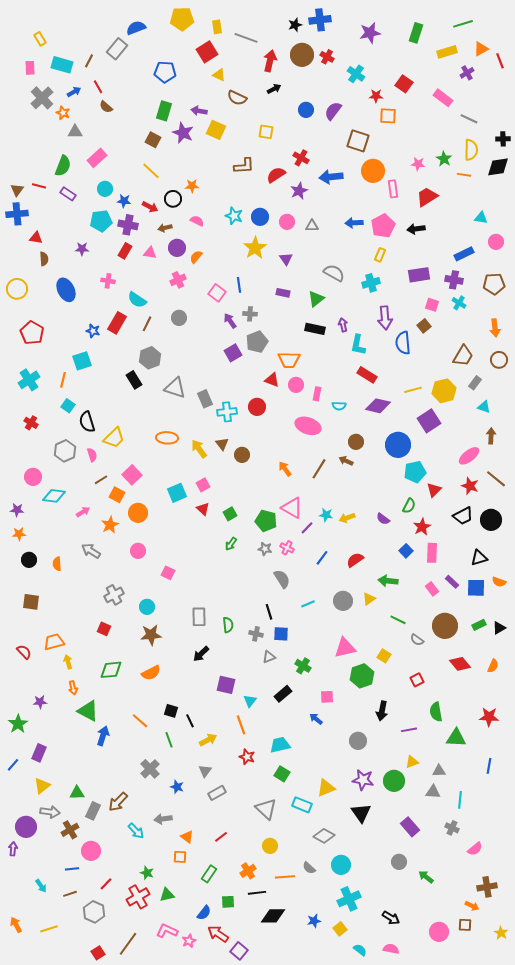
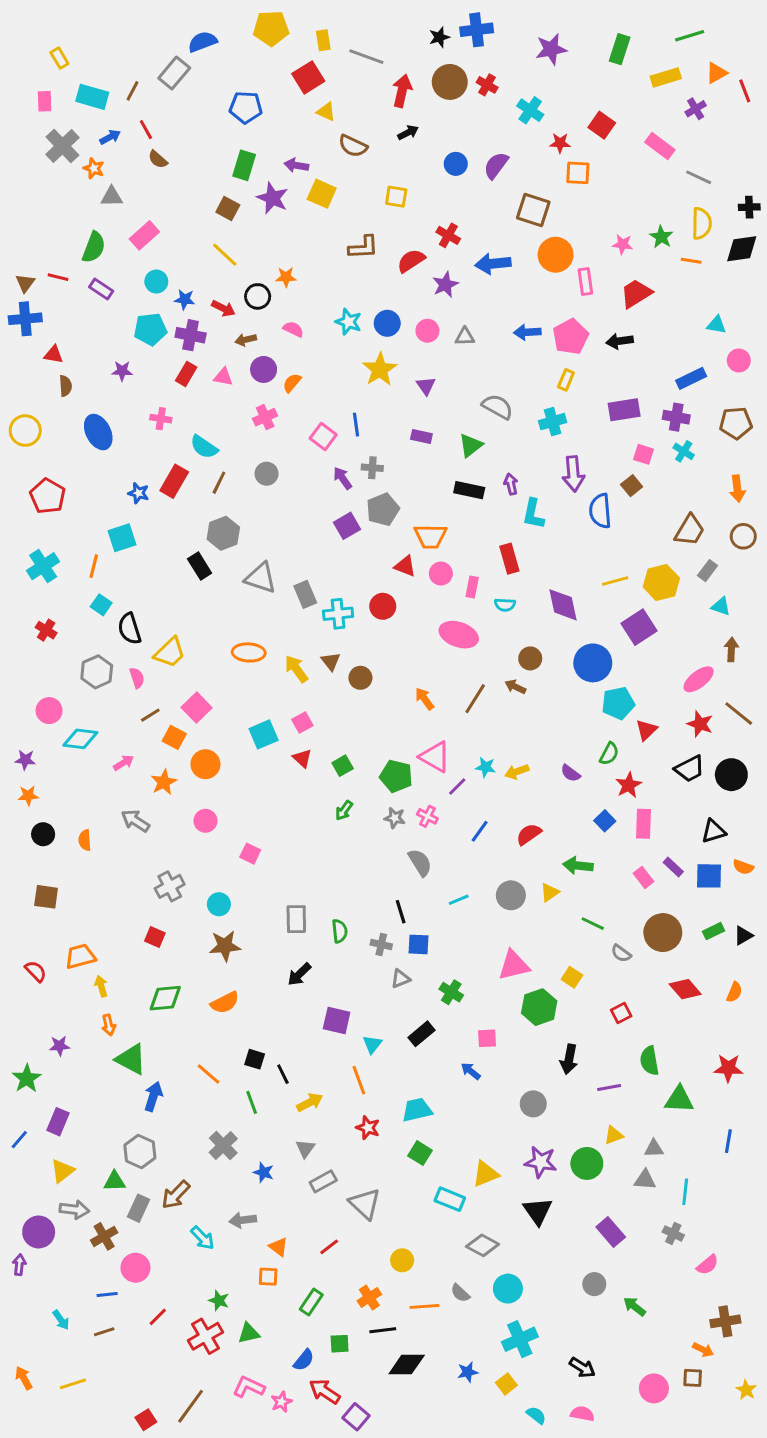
red rectangle: (367, 375) -> (509, 559), moved, turned 42
purple diamond: (378, 406) -> (563, 605), turned 65
gray triangle: (266, 809) -> (365, 1204), moved
gray hexagon: (94, 912) -> (140, 1152), moved

